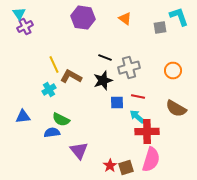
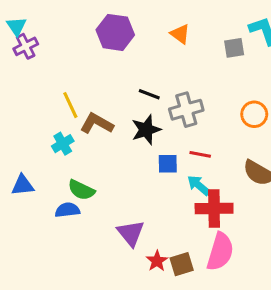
purple triangle: (79, 151) -> (131, 233), moved

